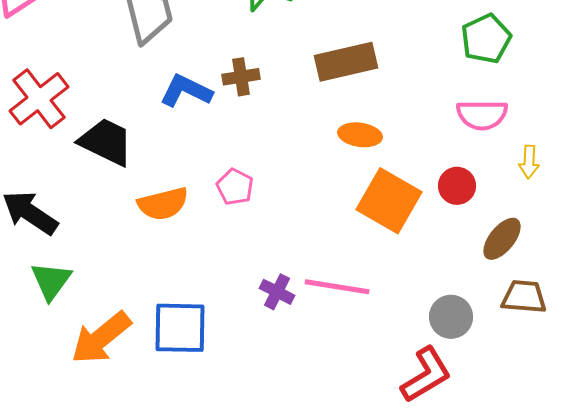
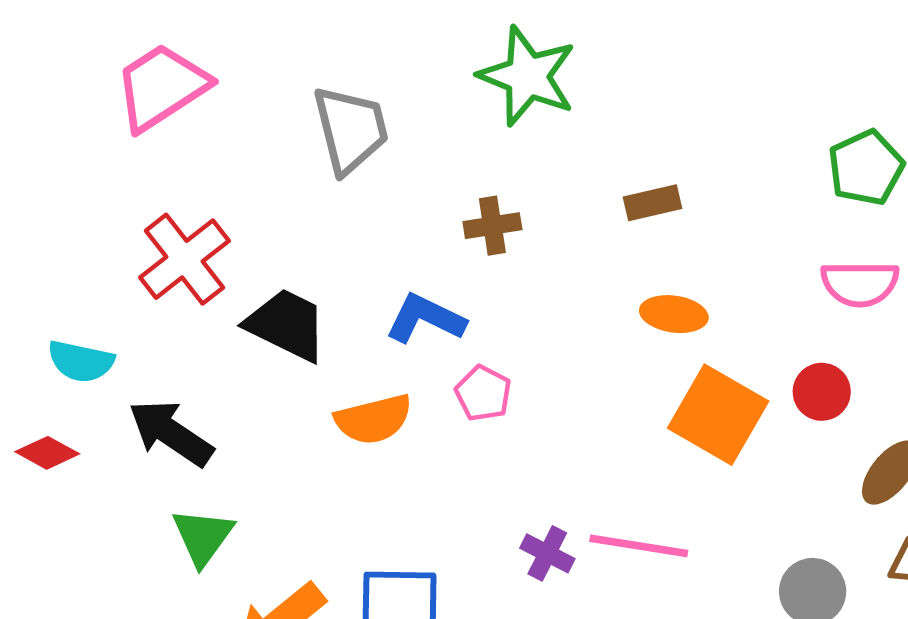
brown rectangle: (346, 62) -> (652, 203), size x0.6
blue L-shape: (186, 91) -> (425, 319), moved

